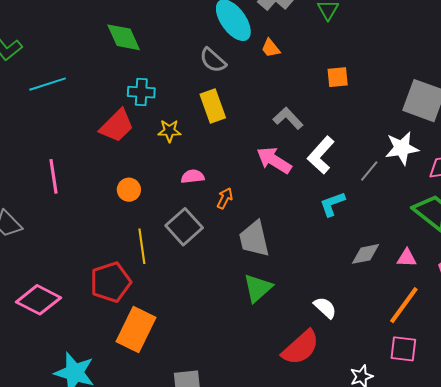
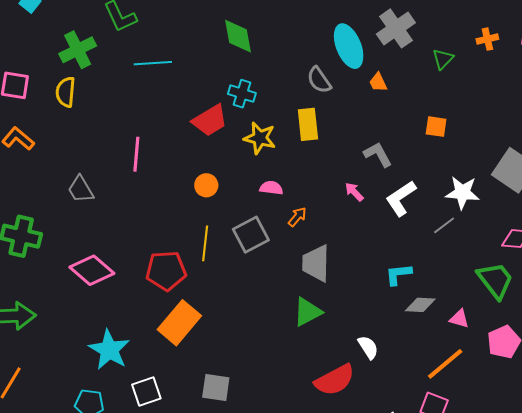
yellow star: (169, 131) -> (260, 138), size x1.4
white star: (402, 148) -> (462, 193), moved
pink arrow: (274, 160) -> (354, 192), size x0.6
cyan L-shape: (332, 204) -> (398, 274), moved

